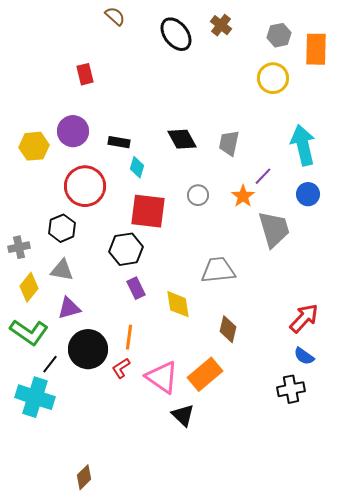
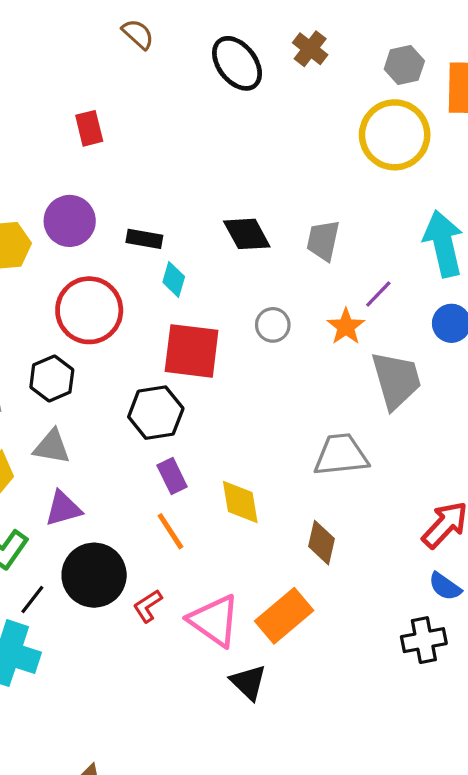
yellow circle: (273, 78) -> (395, 135), size x1.4
gray trapezoid: (218, 270) -> (341, 455), moved
orange line: (129, 337) -> (170, 531), moved, turned -40

